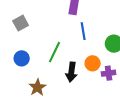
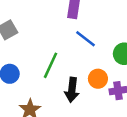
blue line: (83, 31) -> (86, 39), turned -42

